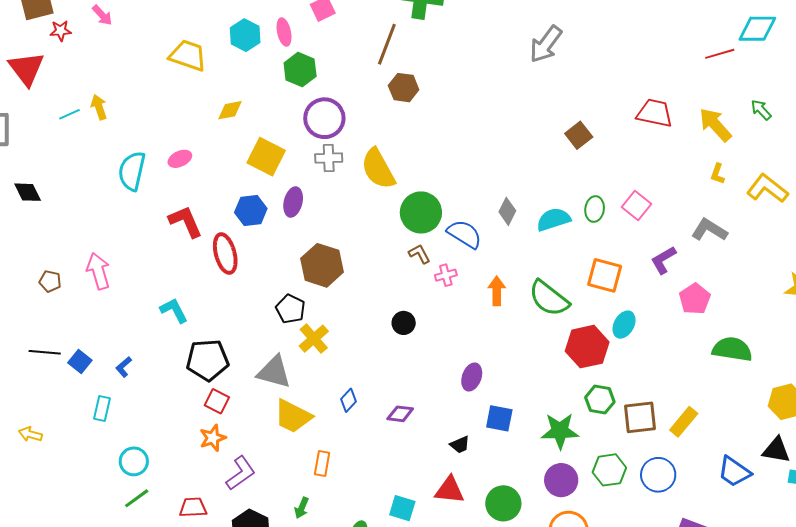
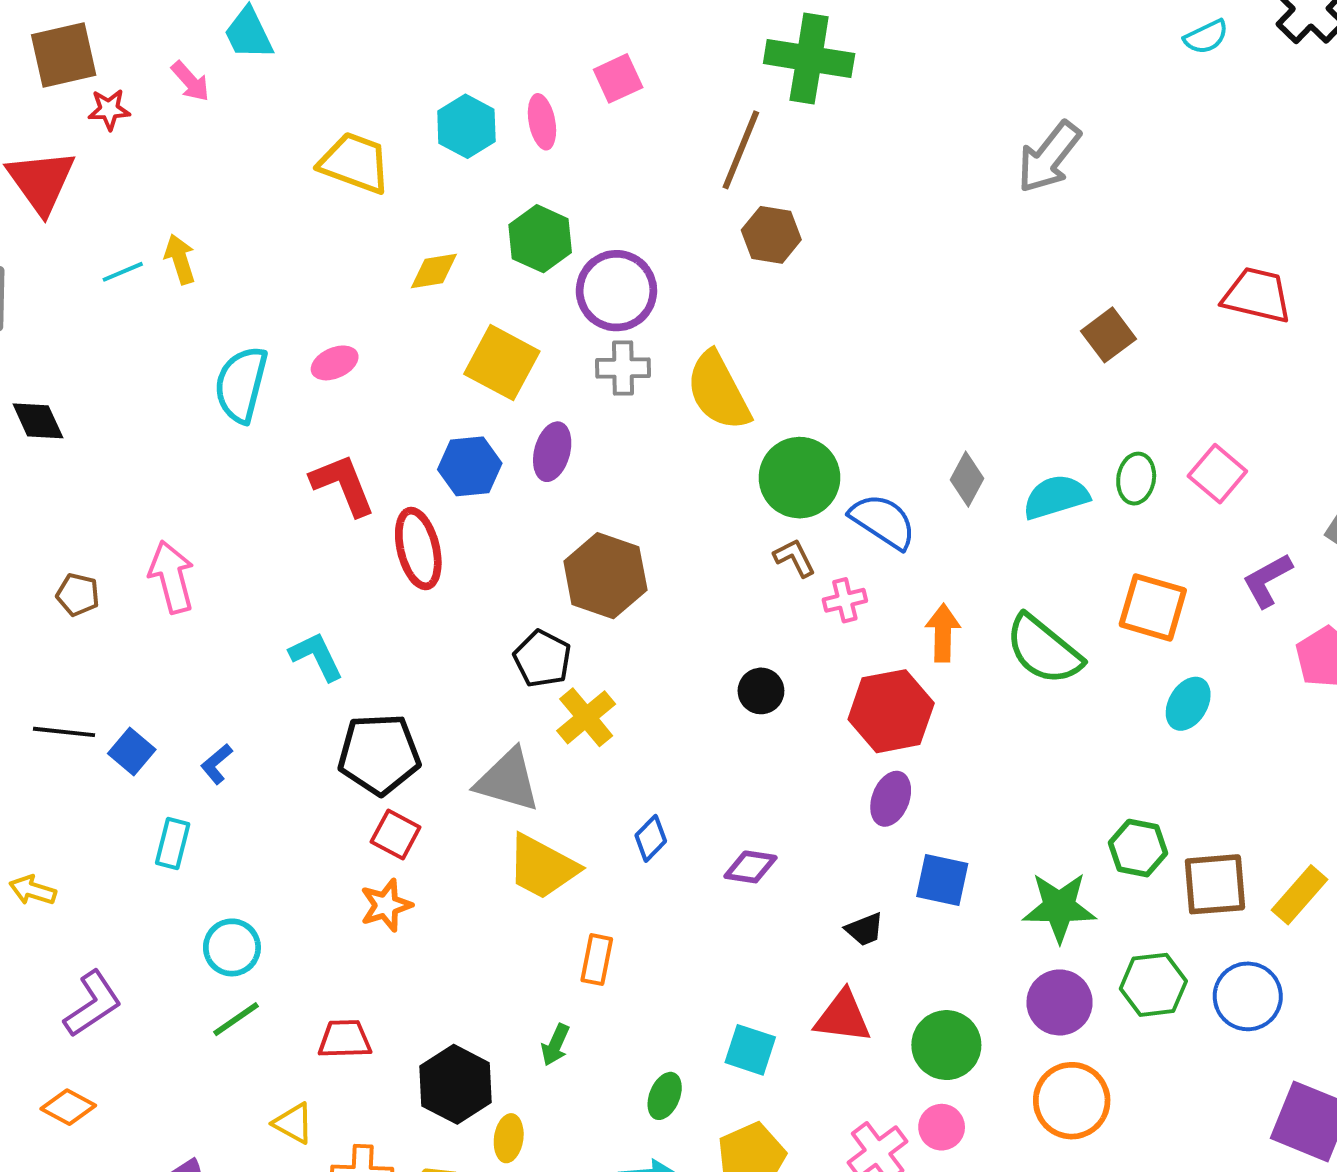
green hexagon: (300, 70) -> (540, 239), moved
red hexagon: (587, 347) -> (891, 711), moved
purple L-shape: (241, 473) -> (93, 1004), moved

